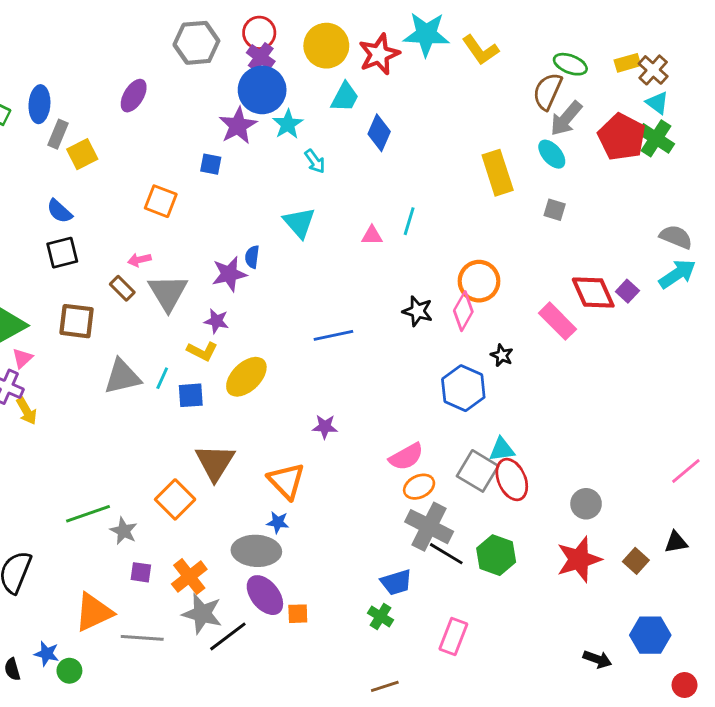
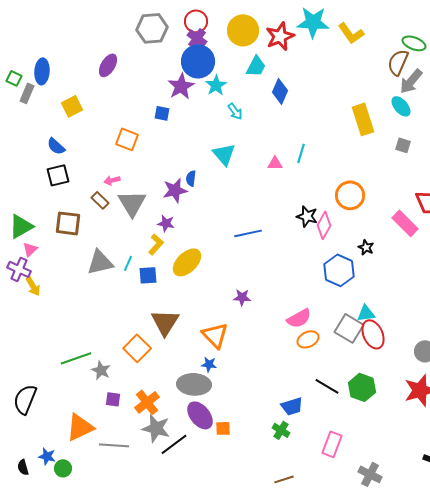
gray rectangle: (58, 134) -> (27, 93), moved
pink diamond: (463, 311) -> (324, 225), moved
yellow L-shape: (202, 351) -> (156, 244), turned -75
gray cross: (429, 527) -> (370, 474), moved, size x0.7

